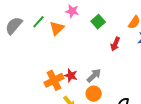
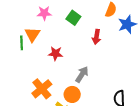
green line: (38, 22) -> (22, 43), moved, turned -32
red star: (71, 75) -> (55, 53), moved
orange circle: (94, 94) -> (72, 94), moved

